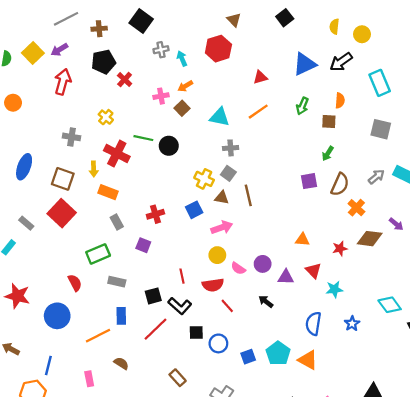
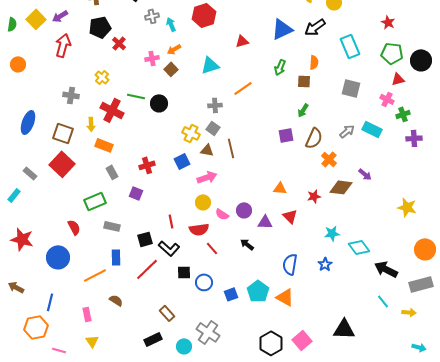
orange line: (258, 112) -> (243, 88), moved
cyan triangle: (220, 117) -> (210, 65), moved, turned -30
cyan star: (334, 289) -> (332, 233), moved

